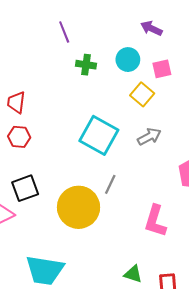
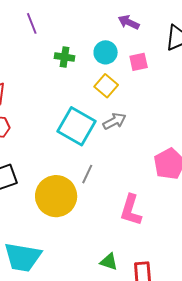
purple line: (64, 32) -> (32, 23), moved
yellow square: (142, 94) -> (106, 86), moved
gray arrow: (149, 137) -> (114, 121), moved

